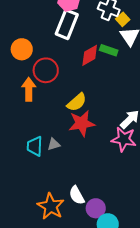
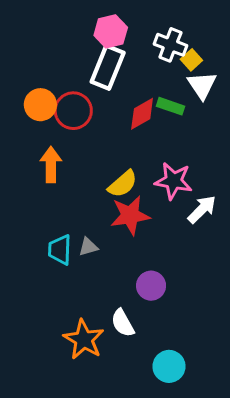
red circle: (46, 70) -> (73, 111), moved
pink star: (124, 139) -> (173, 181), moved
purple circle: (96, 208) -> (151, 286), moved

